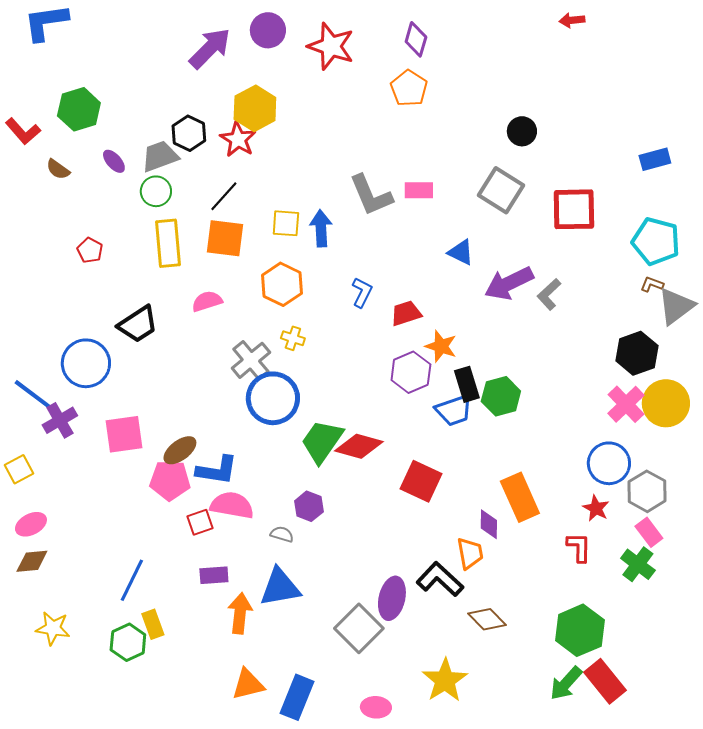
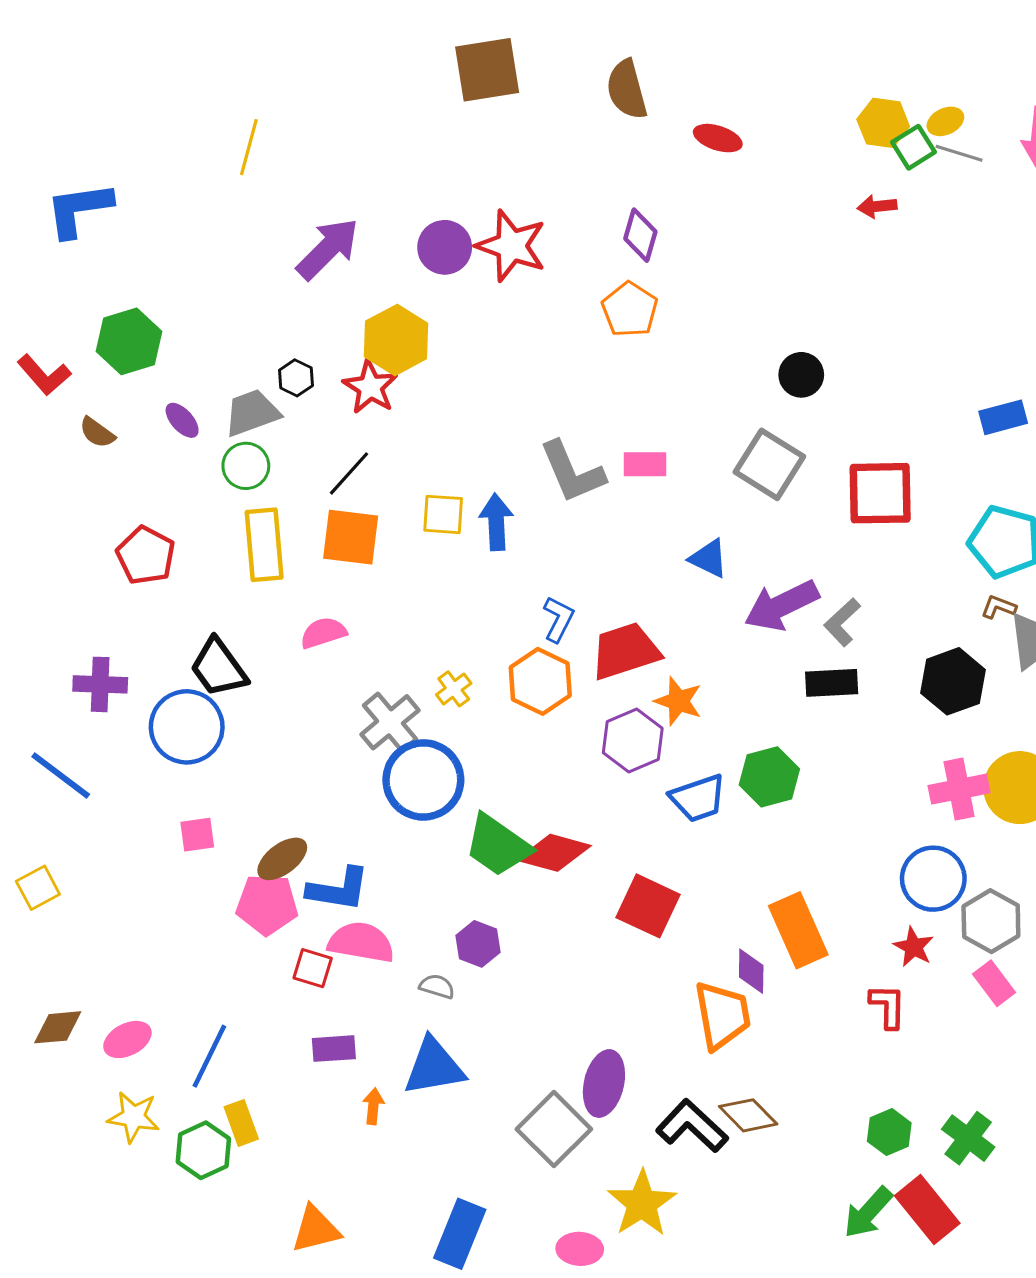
purple circle: (268, 30) -> (445, 247), moved
black hexagon: (189, 133) -> (296, 378), size x0.7
red pentagon: (90, 250) -> (146, 555), size x1.5
orange hexagon: (282, 284) -> (540, 681), moved
red trapezoid: (406, 313) -> (625, 651), size x1.5
black trapezoid: (138, 324) -> (219, 668), turned 87
yellow cross: (293, 338) -> (454, 689), turned 35
black hexagon: (637, 353) -> (953, 681), moved
blue circle: (86, 363) -> (187, 727), moved
black rectangle: (467, 384) -> (832, 683), moved, turned -76
pink cross: (626, 404) -> (959, 789), turned 33
purple cross: (60, 420) -> (100, 684), moved, turned 32
pink square: (124, 434) -> (197, 835), size x0.6
green trapezoid: (322, 441) -> (498, 845), turned -90
red square: (200, 522) -> (313, 968), turned 36
pink ellipse: (31, 524) -> (127, 1039), moved
orange trapezoid: (470, 553) -> (722, 1015), size x1.4
green cross: (638, 564) -> (968, 1138), moved
black L-shape: (440, 579) -> (692, 1126), moved
orange arrow: (240, 613) -> (373, 1106), size x0.6
yellow star: (53, 628) -> (134, 1117), moved
green hexagon: (580, 630) -> (889, 1132), size x0.6
yellow star: (445, 680) -> (642, 1203), moved
orange triangle: (248, 684) -> (316, 1229), moved

